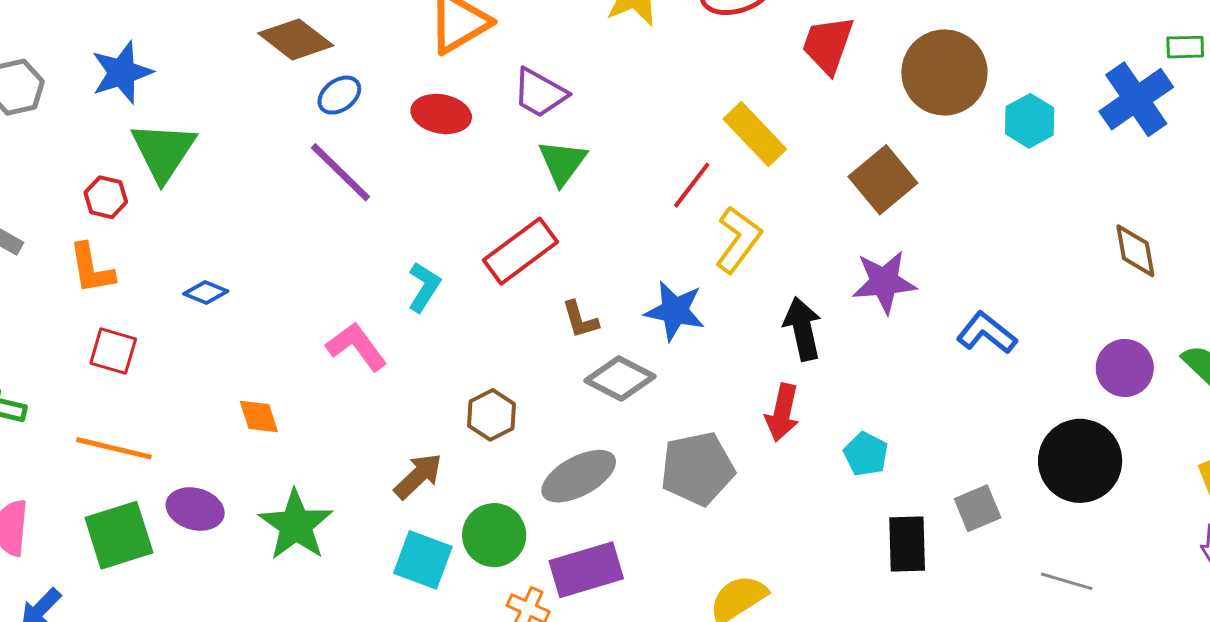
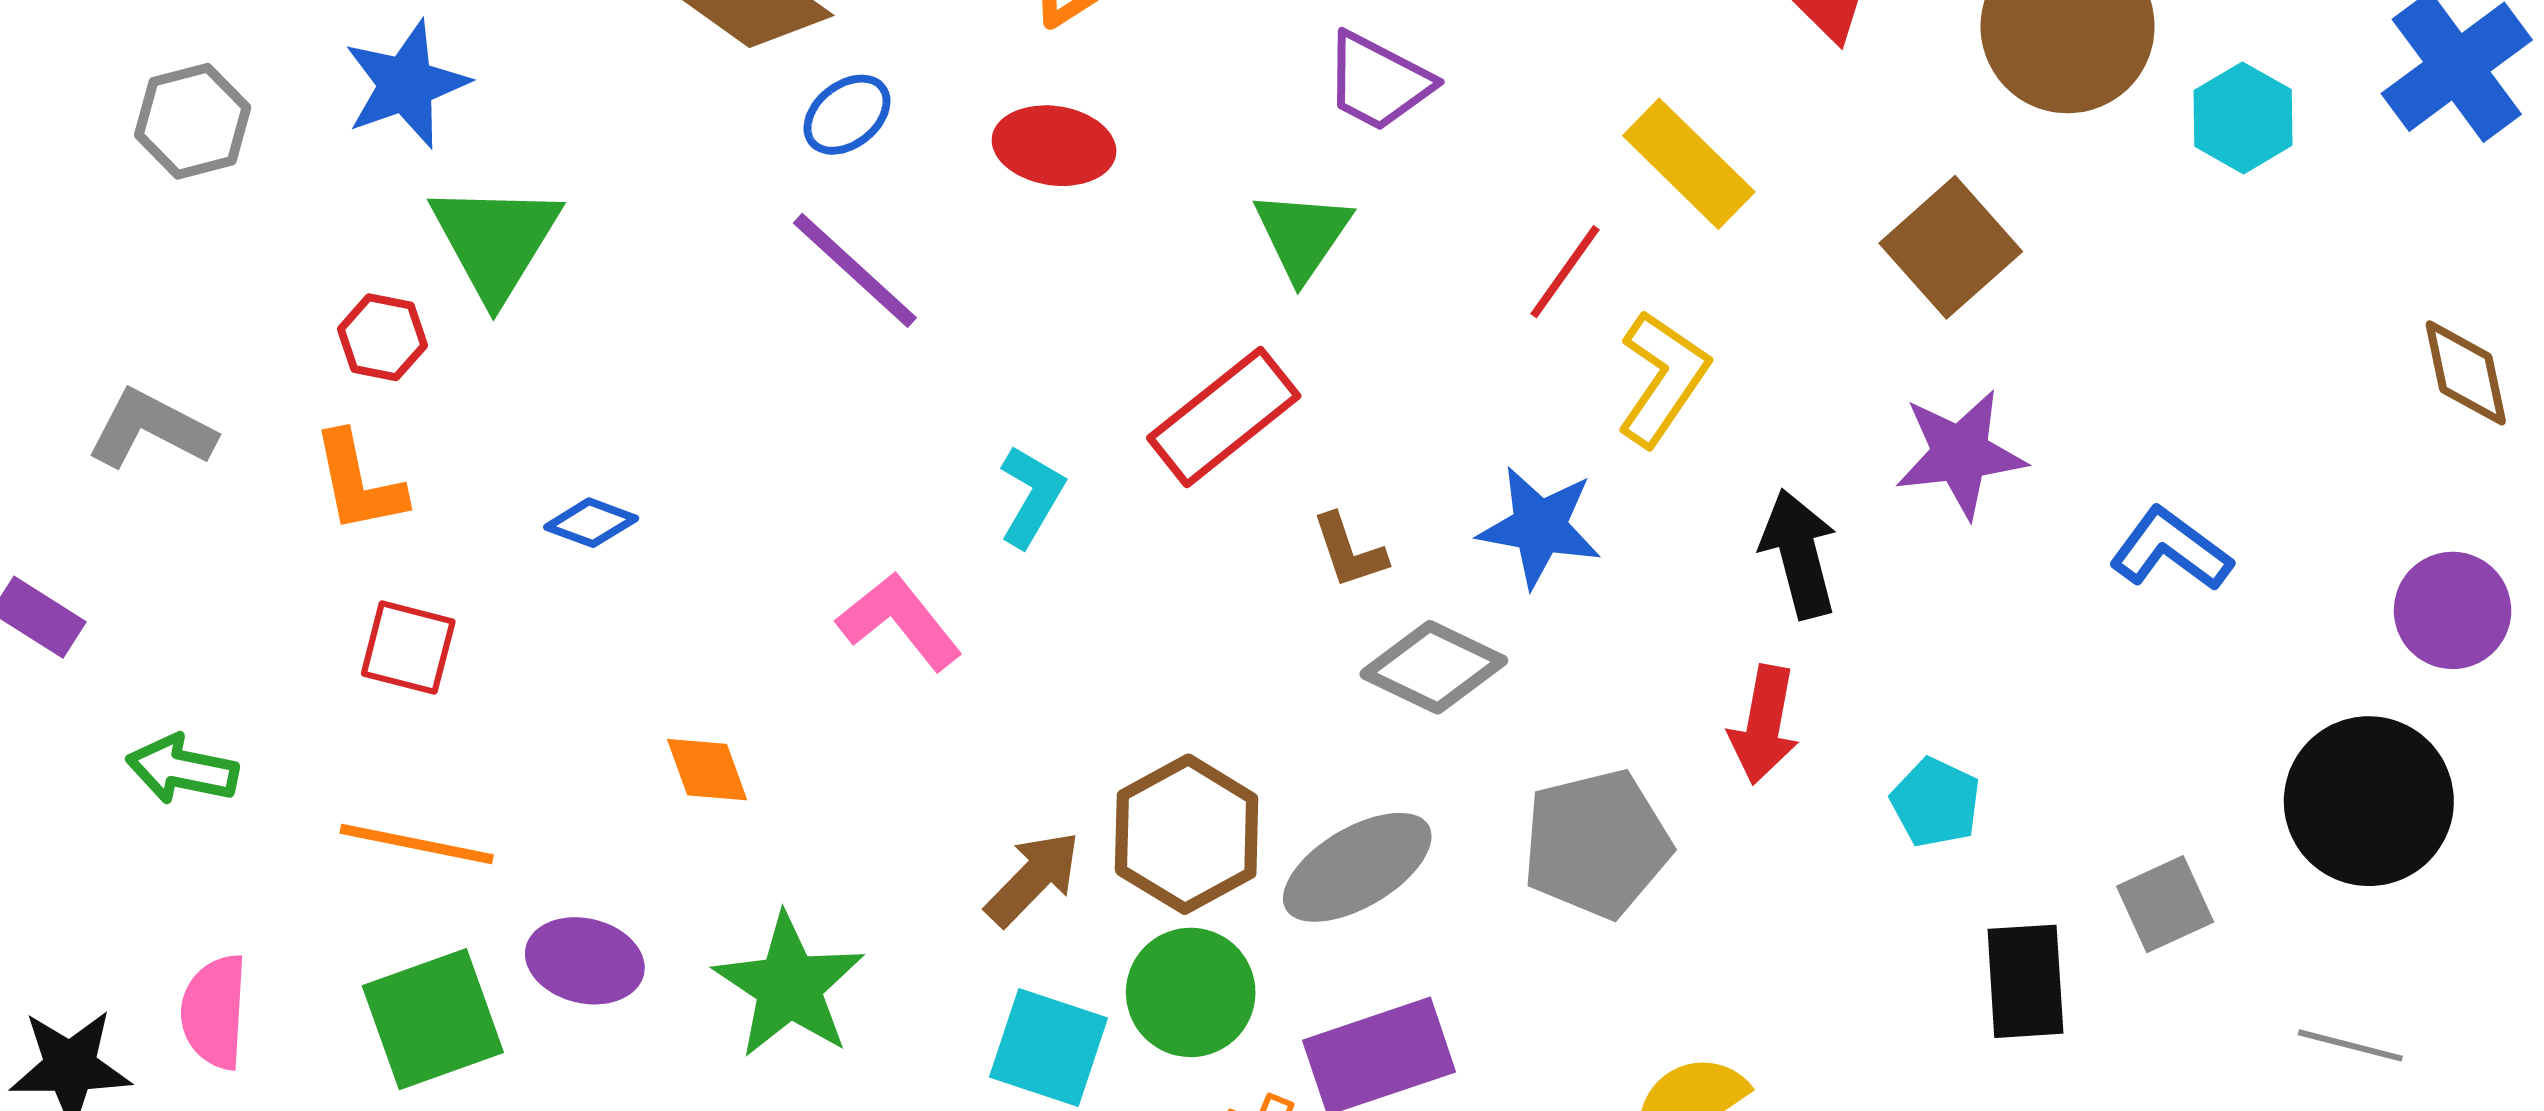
purple trapezoid: (540, 93) -> (1378, 82), moved
brown hexagon: (491, 415) -> (1187, 834), moved, size x1.5

